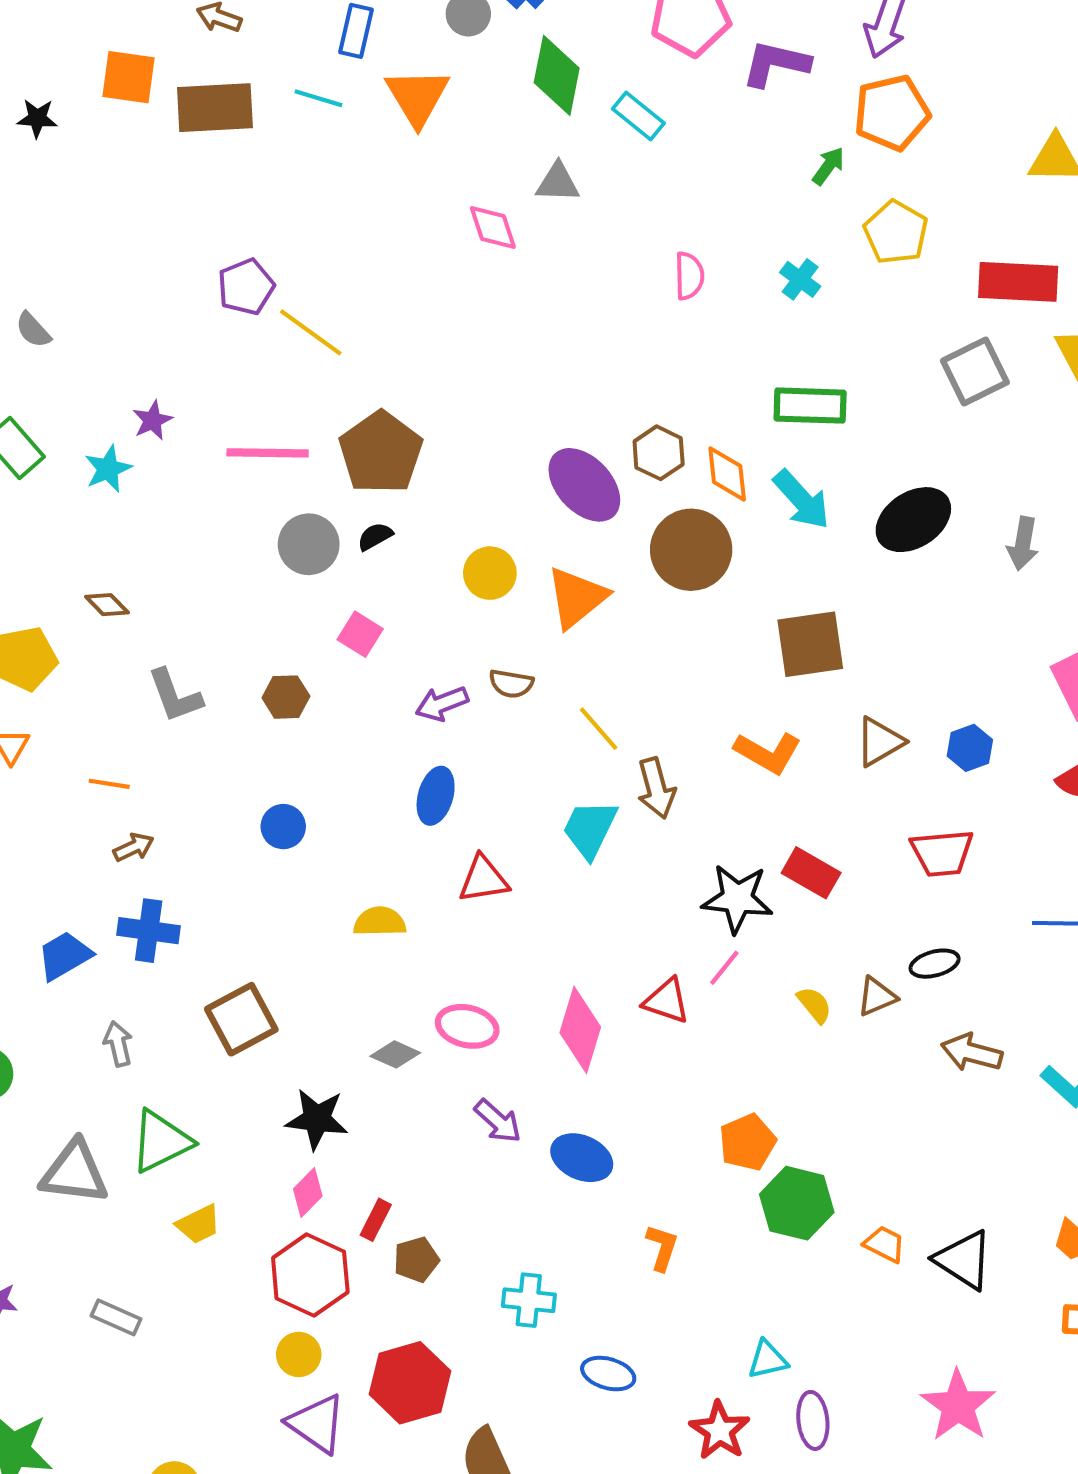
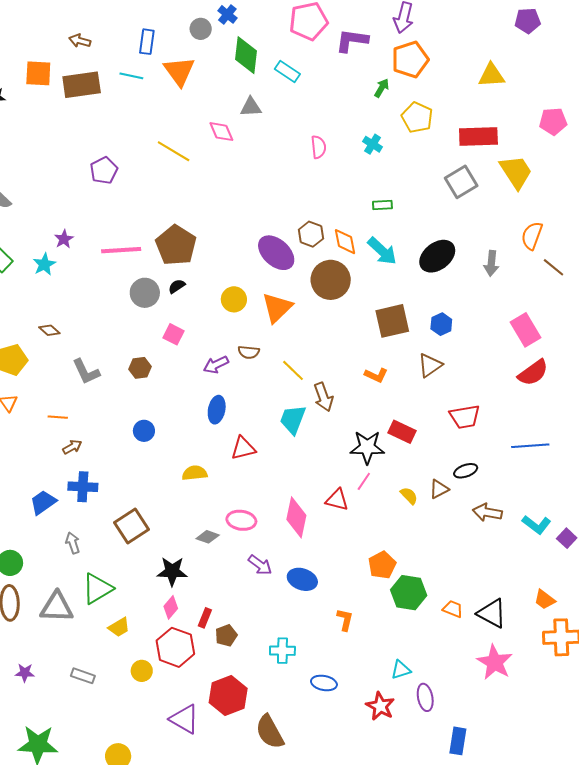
yellow line: (311, 332) -> (174, 151), moved
green rectangle: (810, 406) -> (382, 205), size x0.6
blue hexagon: (970, 748) -> (441, 324), moved
orange L-shape: (768, 753) -> (376, 375), size x0.7
yellow circle: (299, 1354) -> (142, 671), moved
pink star: (958, 1406) -> (495, 662), moved

